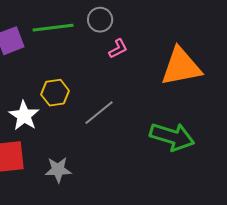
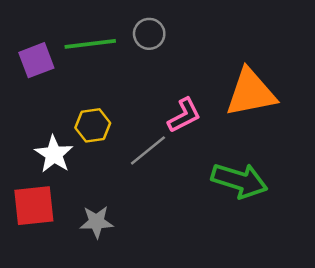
pink L-shape: (118, 49) -> (184, 115), moved, size x1.4

